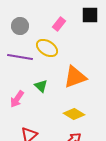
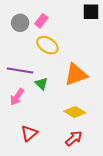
pink rectangle: (59, 24) -> (41, 21), moved
purple line: (20, 57) -> (20, 70), moved

